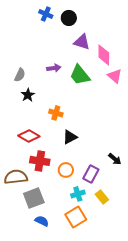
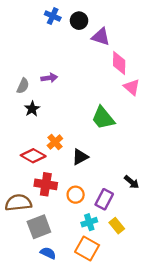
purple triangle: (82, 42) -> (101, 37), moved
purple arrow: (54, 68) -> (49, 78), moved
green trapezoid: (80, 75) -> (103, 118), moved
orange cross: (56, 113) -> (55, 142), moved, turned 32
orange square: (76, 217) -> (87, 248), turned -30

